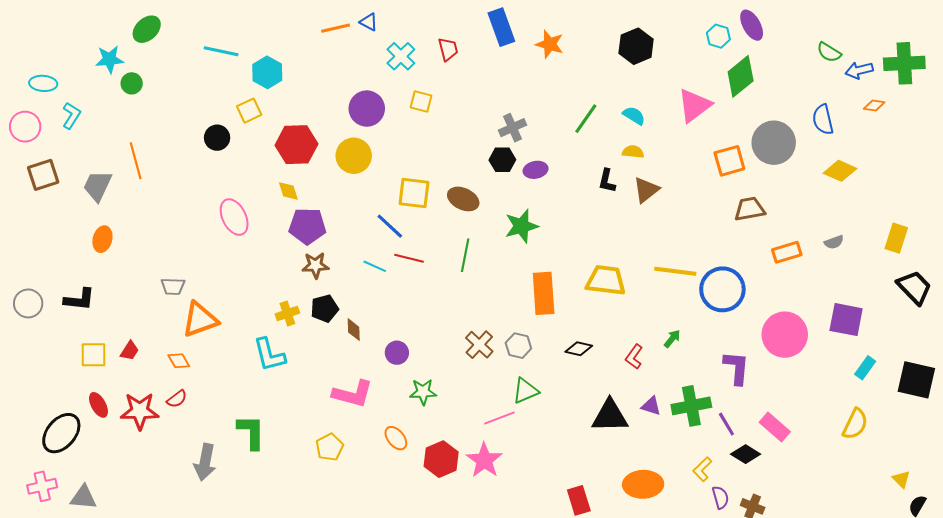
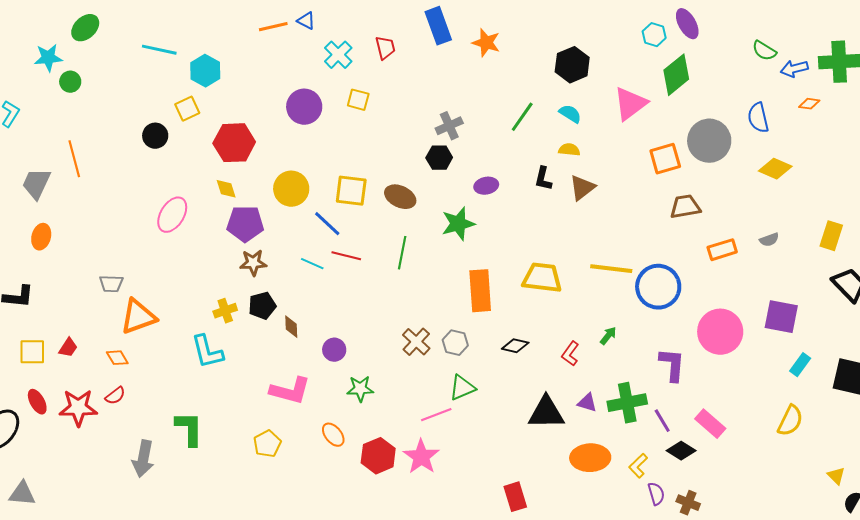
black hexagon: (636, 46) -> (572, 65), moved
yellow circle: (354, 156) -> (291, 189), moved
purple ellipse: (536, 170) -> (486, 186), moved
pink ellipse: (234, 217) -> (172, 215), turned 57
orange ellipse: (643, 484) -> (590, 458), moved

